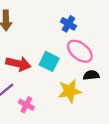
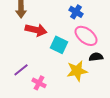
red arrow: (18, 64) -> (36, 30), moved

